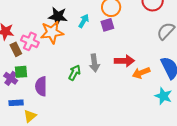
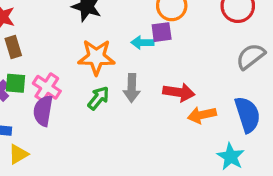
cyan arrow: (84, 21) -> (142, 43), moved, turned -128
orange star: (52, 32) -> (96, 57), moved
pink cross: (30, 41) -> (47, 87), moved

